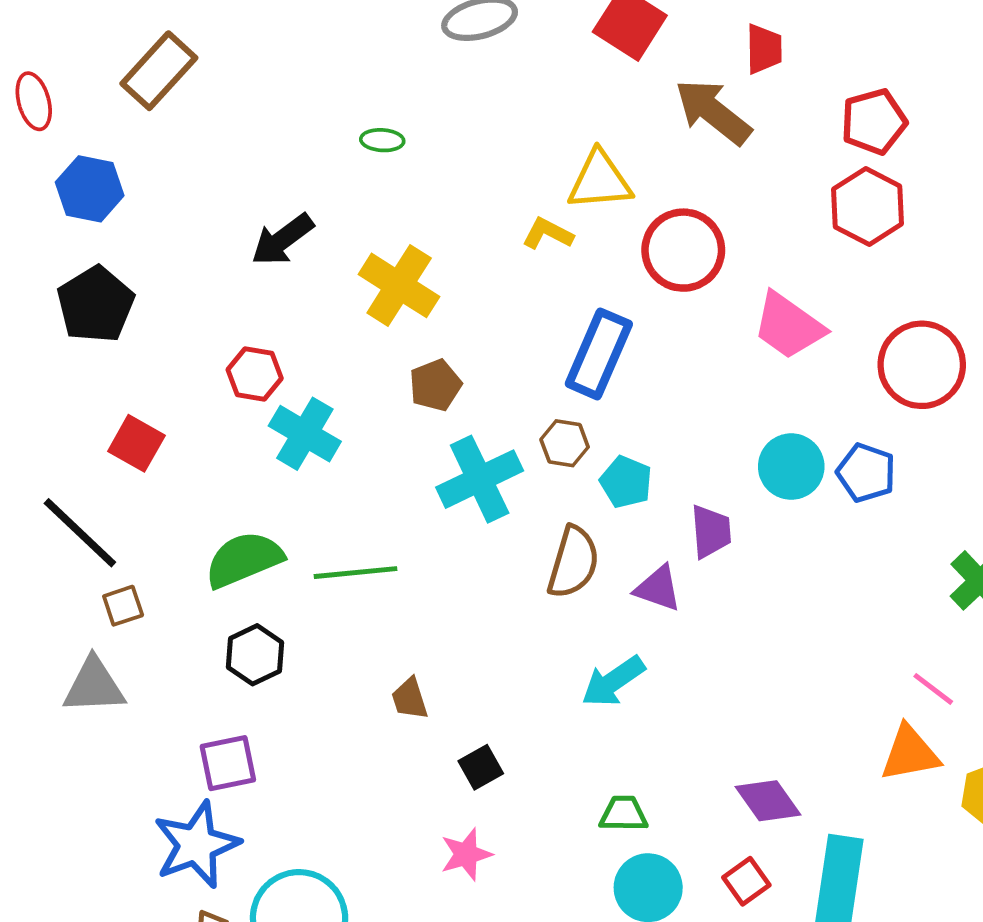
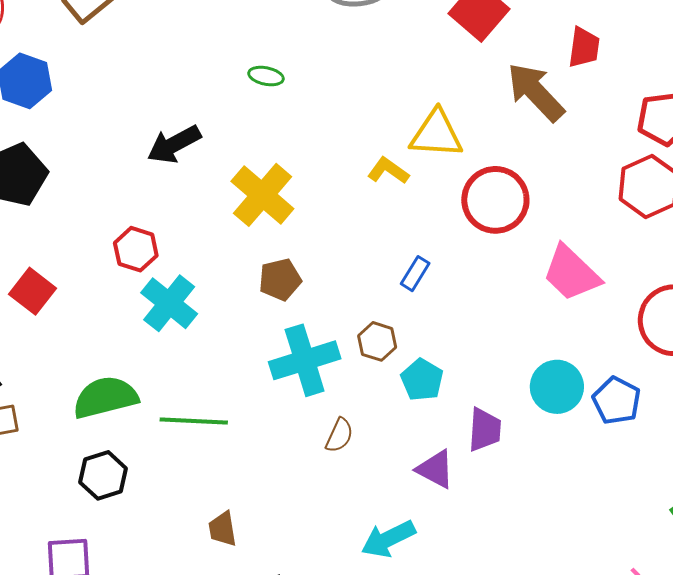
blue rectangle: (599, 354) -> (415, 274), size x0.5
brown semicircle: (573, 562) -> (339, 435), moved, size x0.6

